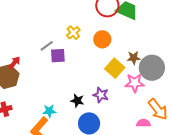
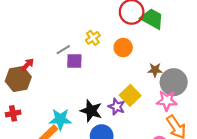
yellow square: (115, 68) -> (130, 95), moved
pink star: (135, 83) -> (167, 101), moved
black star: (77, 101) -> (91, 111), size x1.5
cyan star: (49, 111) -> (60, 119), size x1.5

